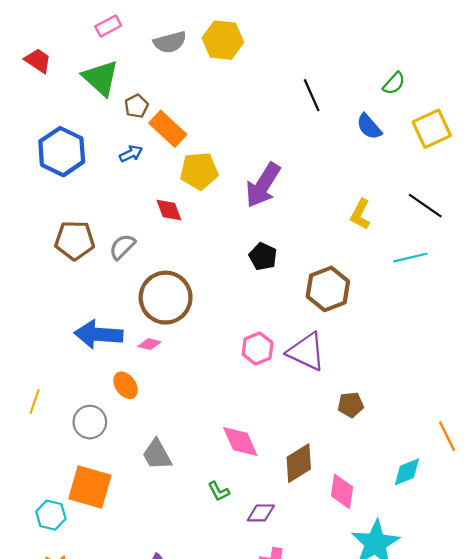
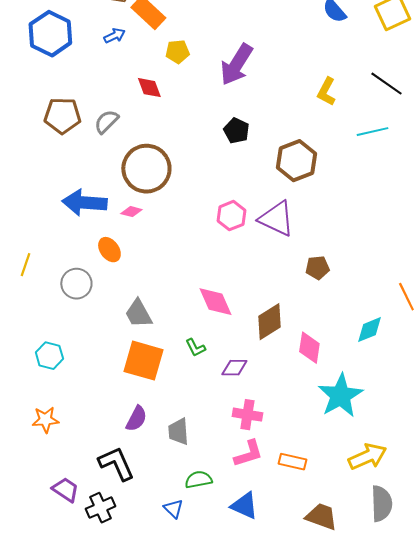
yellow pentagon: (199, 171) -> (177, 52), size x0.7
orange square: (90, 487) -> (143, 361), moved
cyan hexagon: (51, 515) -> (49, 356), moved

